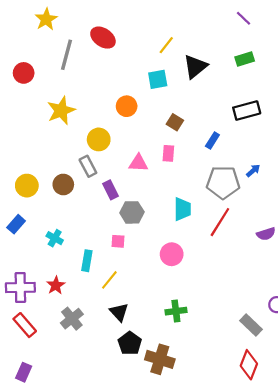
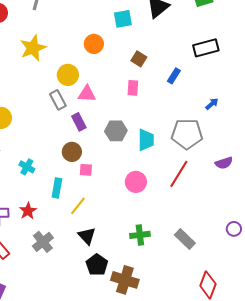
pink triangle: (138, 163) -> (87, 94), moved
gray pentagon: (223, 182) -> (187, 134), moved
brown circle: (63, 185) -> (72, 152), moved
gray hexagon: (132, 212) -> (116, 131), moved
red line: (220, 222) -> (179, 174), moved
gray rectangle: (251, 325) -> (185, 239), moved

